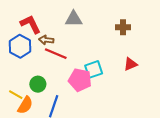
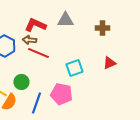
gray triangle: (74, 19) -> (65, 20), moved
red L-shape: (31, 24) -> (35, 25), moved, turned -40
pink pentagon: (80, 80) -> (61, 94), moved

